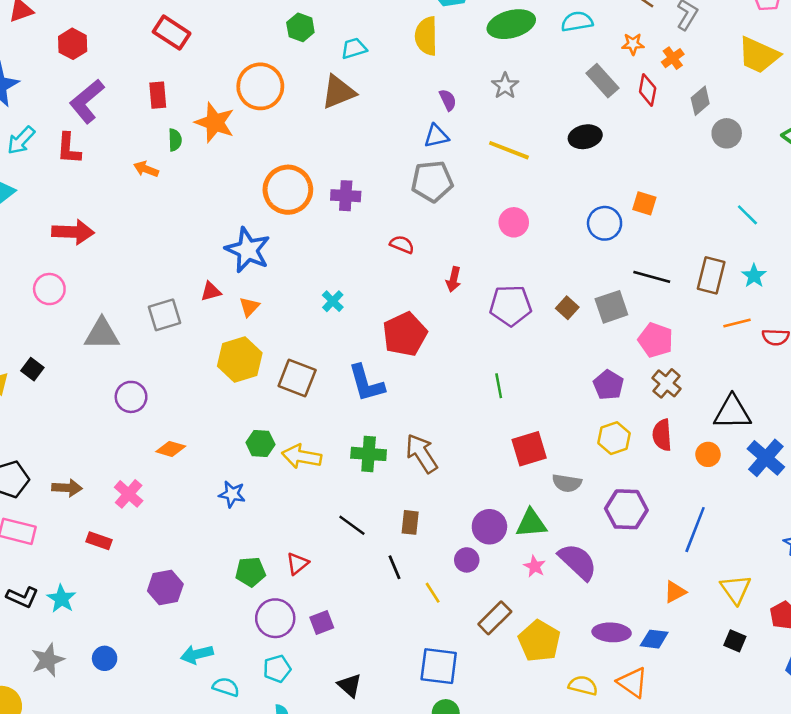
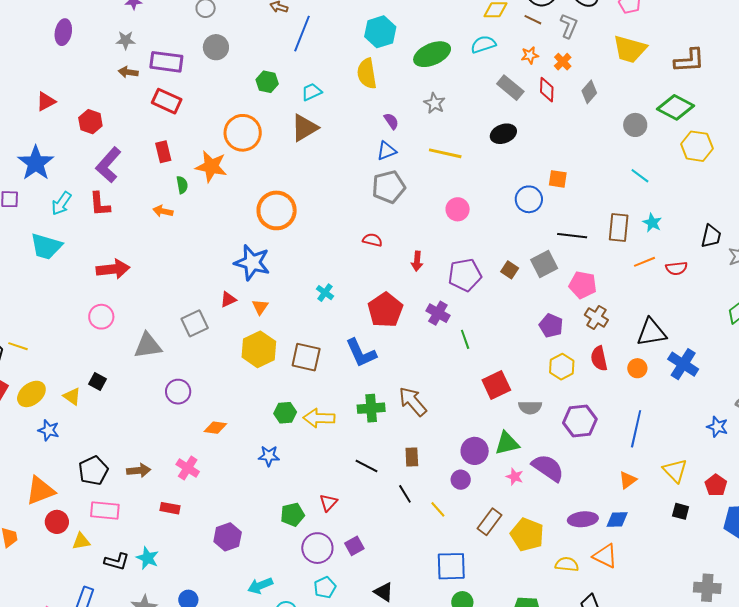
gray circle: (727, 133) -> (635, 125), moved
purple cross: (346, 196) -> (438, 313), moved, turned 35

